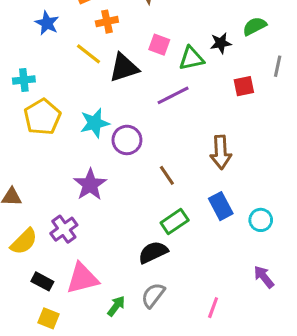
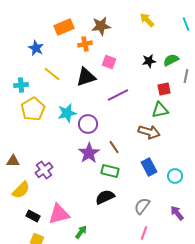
orange cross: (107, 22) -> (85, 44), moved
green semicircle: (255, 26) -> (171, 60), moved
yellow line: (88, 54) -> (52, 74), moved
green triangle: (192, 58) -> (160, 110), moved
brown arrow: (221, 152) -> (149, 132), turned -70
purple star: (90, 185) -> (89, 153), moved
green rectangle: (175, 221) -> (110, 171), moved, turned 48
purple cross: (64, 229) -> (44, 170), moved
gray semicircle: (153, 295) -> (142, 206), moved

